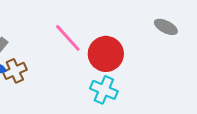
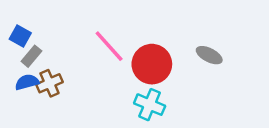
gray ellipse: (166, 27) -> (209, 55), moved

